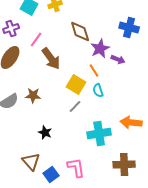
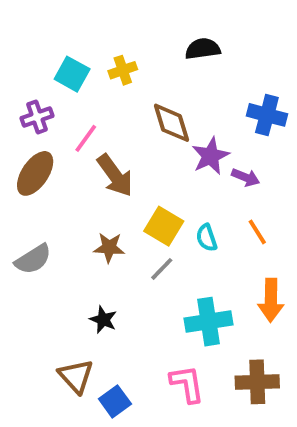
orange line: (94, 70) -> (257, 232), moved
brown star: (33, 95) -> (109, 248), moved
orange arrow: (131, 122) -> (271, 300), turned -95
pink L-shape: (76, 167) -> (187, 384), moved

